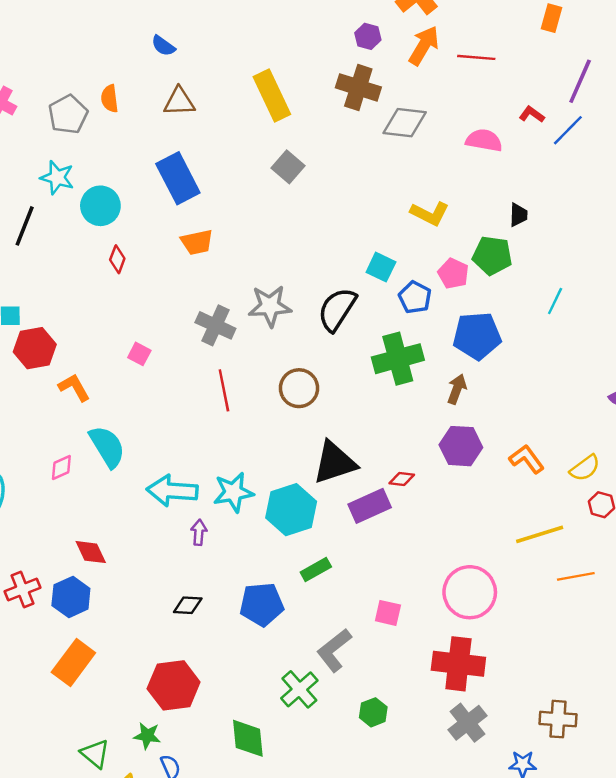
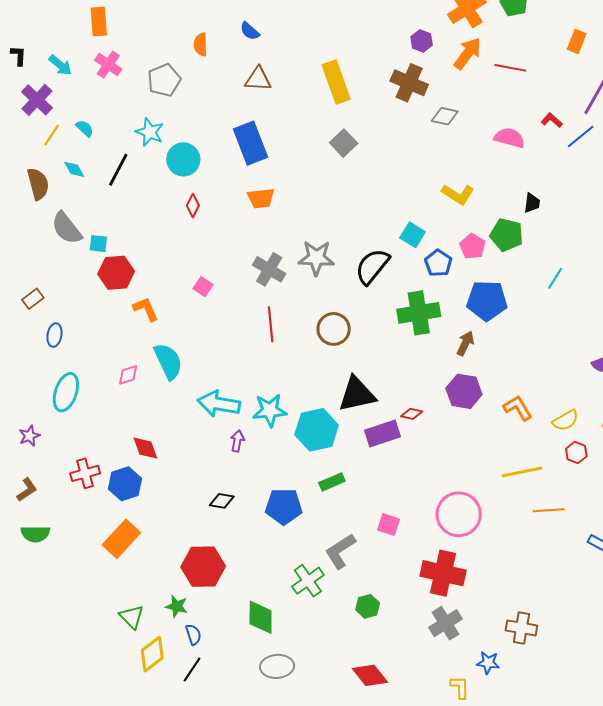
orange semicircle: (110, 99) -> (201, 45), moved
gray diamond: (405, 123) -> (445, 116), size x0.7

